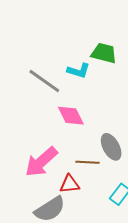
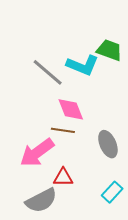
cyan L-shape: (79, 71) -> (83, 65), size x1.4
brown line: (87, 162) -> (63, 130), moved

